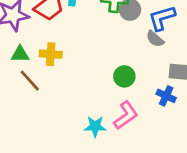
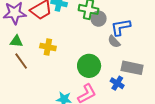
yellow cross: (51, 54) -> (48, 47), moved
green circle: (124, 76) -> (89, 66), size x1.5

